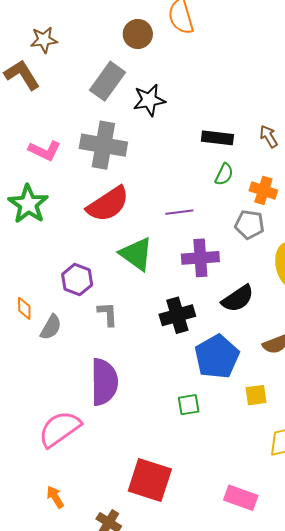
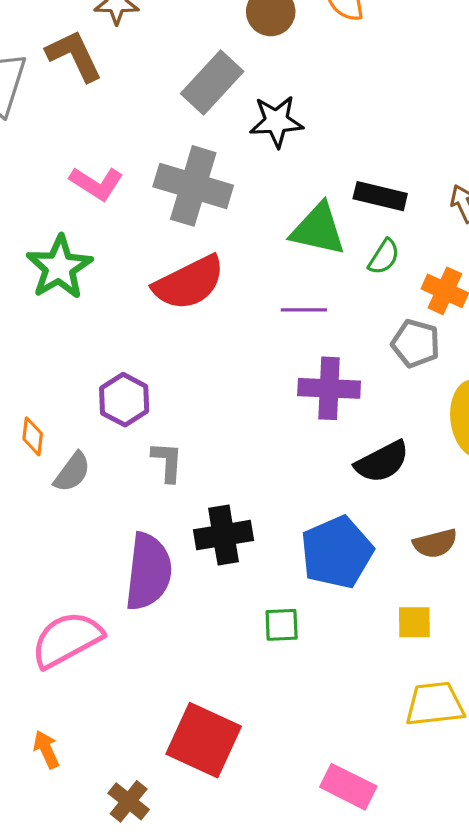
green triangle: (136, 254) -> (318, 229), moved, turned -30
black cross: (177, 315) -> (224, 535), moved
yellow square: (256, 395) -> (414, 622), moved

